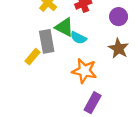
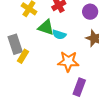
gray rectangle: (47, 41) -> (15, 44), moved

